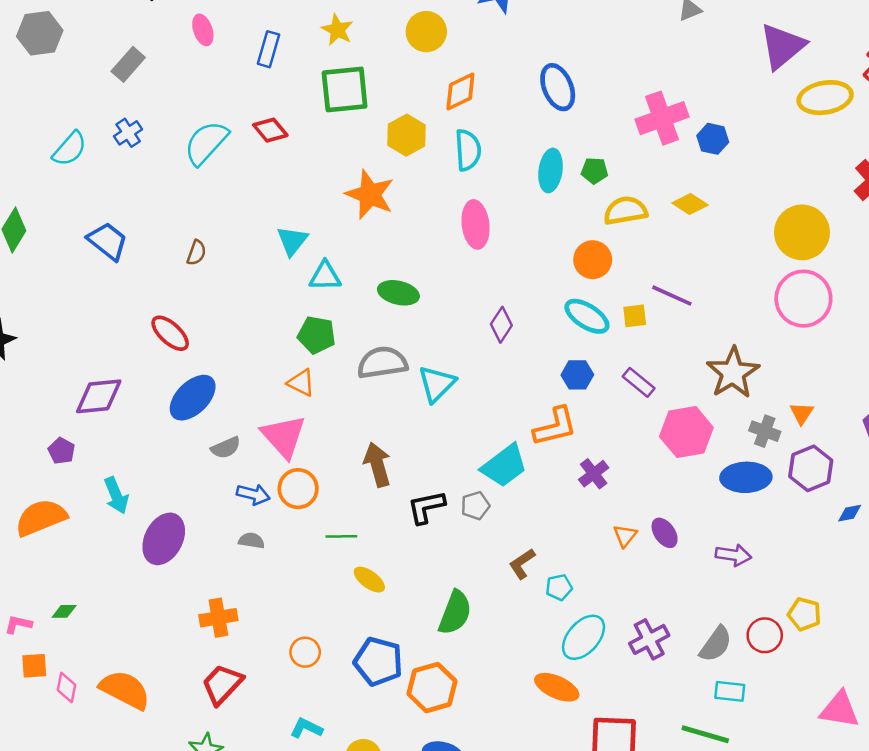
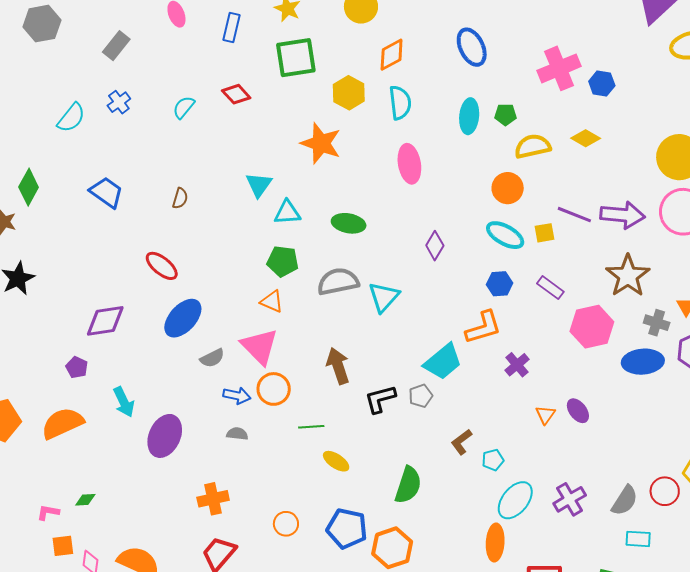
cyan semicircle: (206, 143) -> (184, 107), size x0.6
purple arrow: (733, 555) -> (623, 215), moved, size x1.5
orange ellipse: (557, 687) -> (495, 543), turned 72

